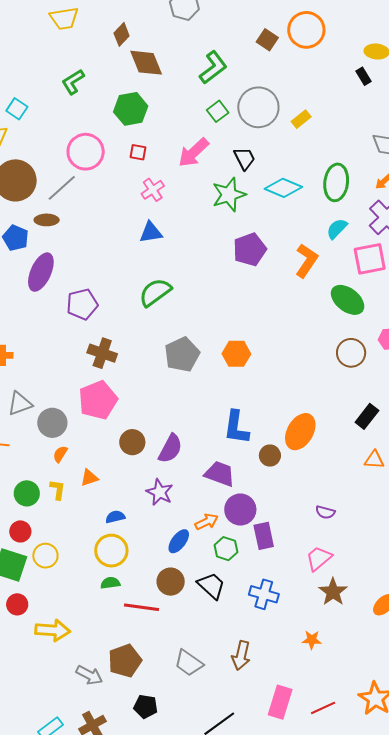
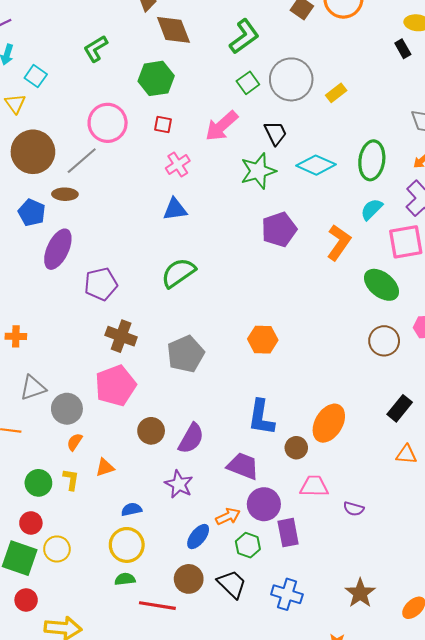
gray pentagon: (182, 354) -> (186, 354), moved
pink trapezoid: (319, 558) -> (314, 486), moved, turned 40

